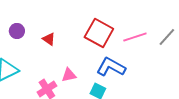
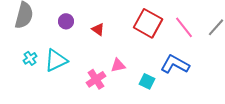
pink line: (135, 37) -> (184, 27), turned 70
blue L-shape: (111, 67) -> (175, 64), moved

